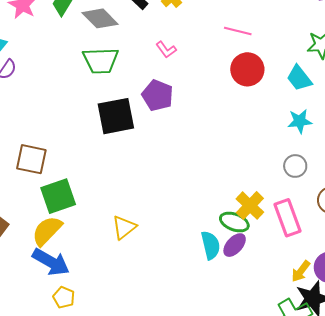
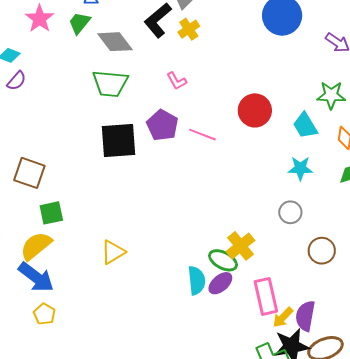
pink line: (238, 31) -> (202, 135), moved
green square: (58, 196) -> (51, 213), size x0.7
pink rectangle: (288, 218) -> (266, 296), moved

